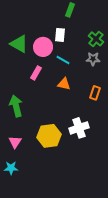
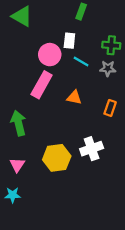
green cross: (96, 39) -> (111, 45), turned -35
green triangle: (19, 44) -> (22, 16), moved
cyan line: (63, 60) -> (81, 62), moved
pink rectangle: (36, 73) -> (42, 85), size x1.6

